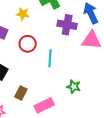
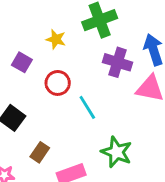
cyan line: (50, 58) -> (87, 107), turned -42
green star: (74, 87) -> (117, 152), size x1.5

